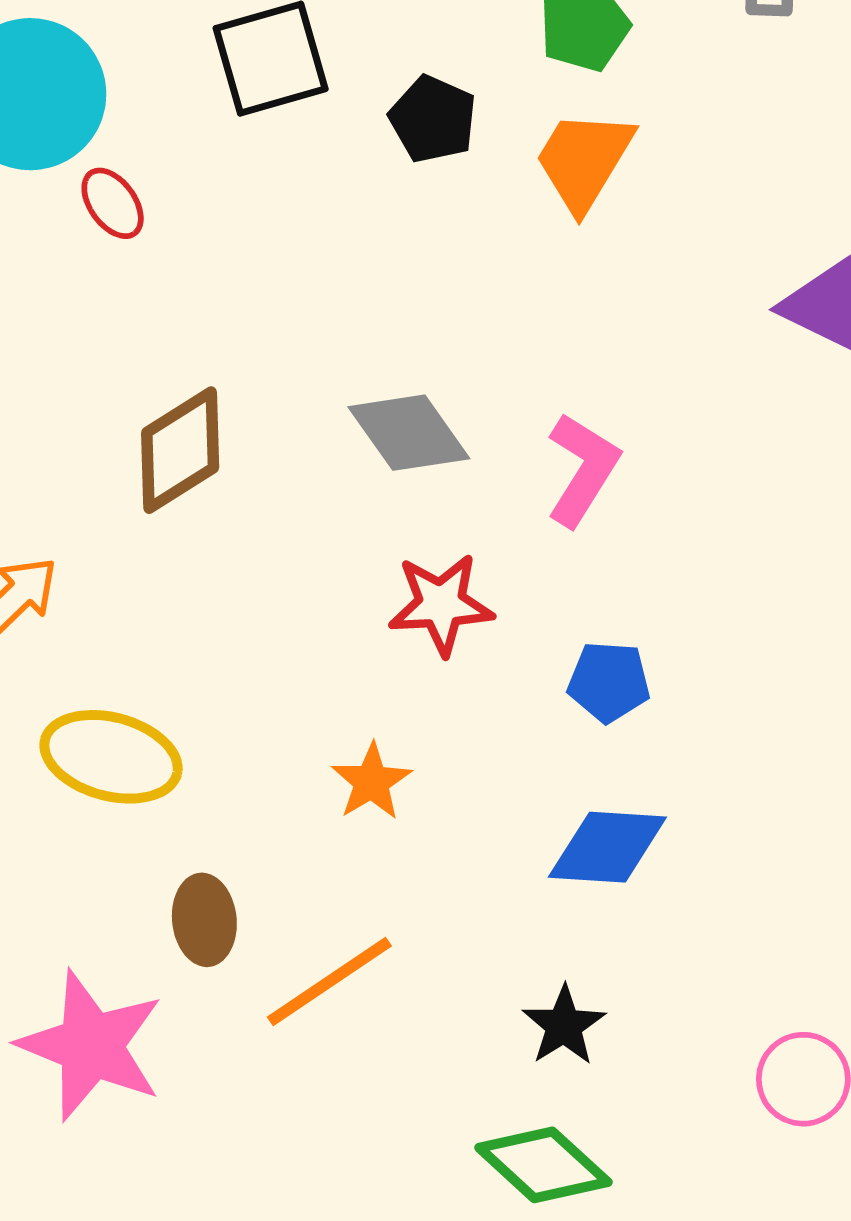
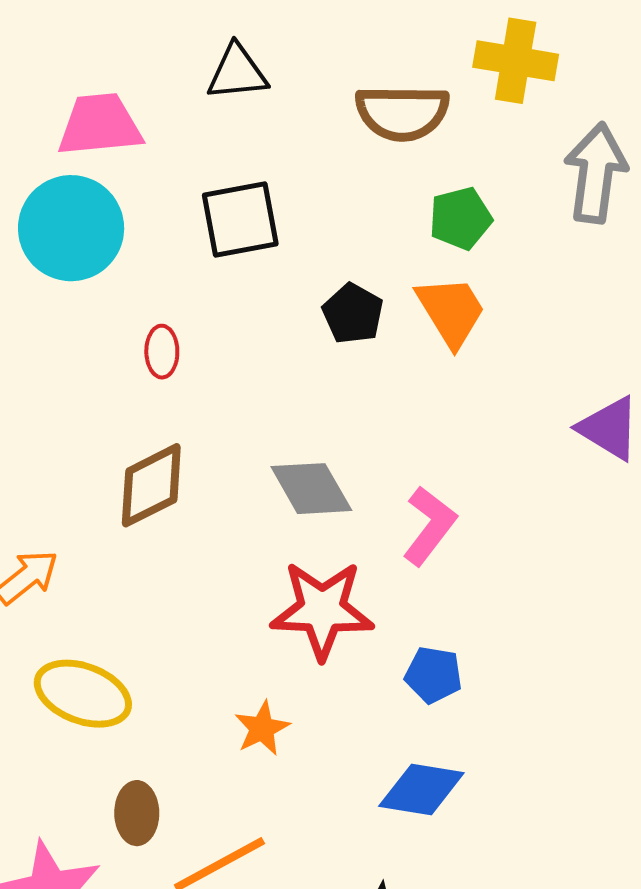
black pentagon: (433, 119) -> (353, 314), moved
orange trapezoid: (584, 160) -> (451, 311), turned 112
red ellipse: (113, 203) -> (162, 352), moved, turned 30
red star: (441, 604) -> (322, 610), size x1.4

